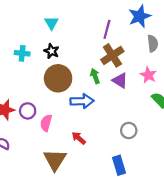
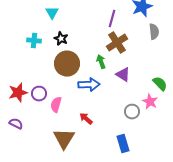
cyan triangle: (52, 23) -> (52, 13), moved
pink star: (148, 75) -> (150, 102), moved
purple triangle: (120, 80) -> (123, 75), moved

